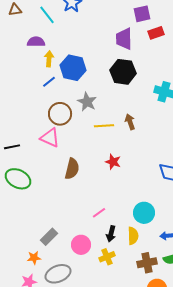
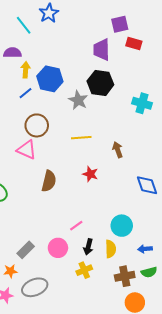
red rectangle: (156, 33) -> (134, 44), turned 35
gray star: (87, 102) -> (78, 100), moved
brown arrow: (130, 122) -> (118, 150), moved
pink circle: (81, 245) -> (58, 248), moved

